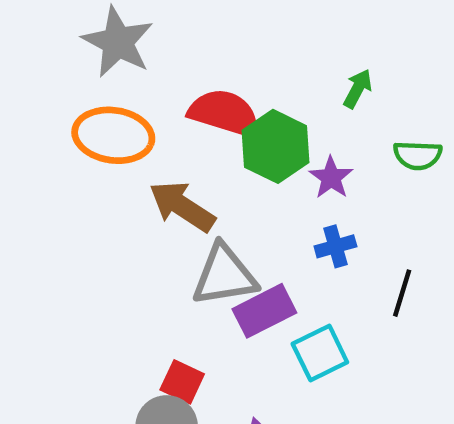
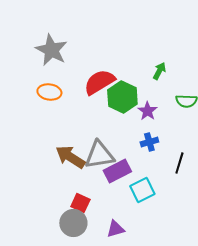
red semicircle: (224, 113) -> (99, 82), turned -48
orange ellipse: (113, 135) -> (49, 92), size x0.7
brown arrow: (182, 206) -> (70, 157), moved

